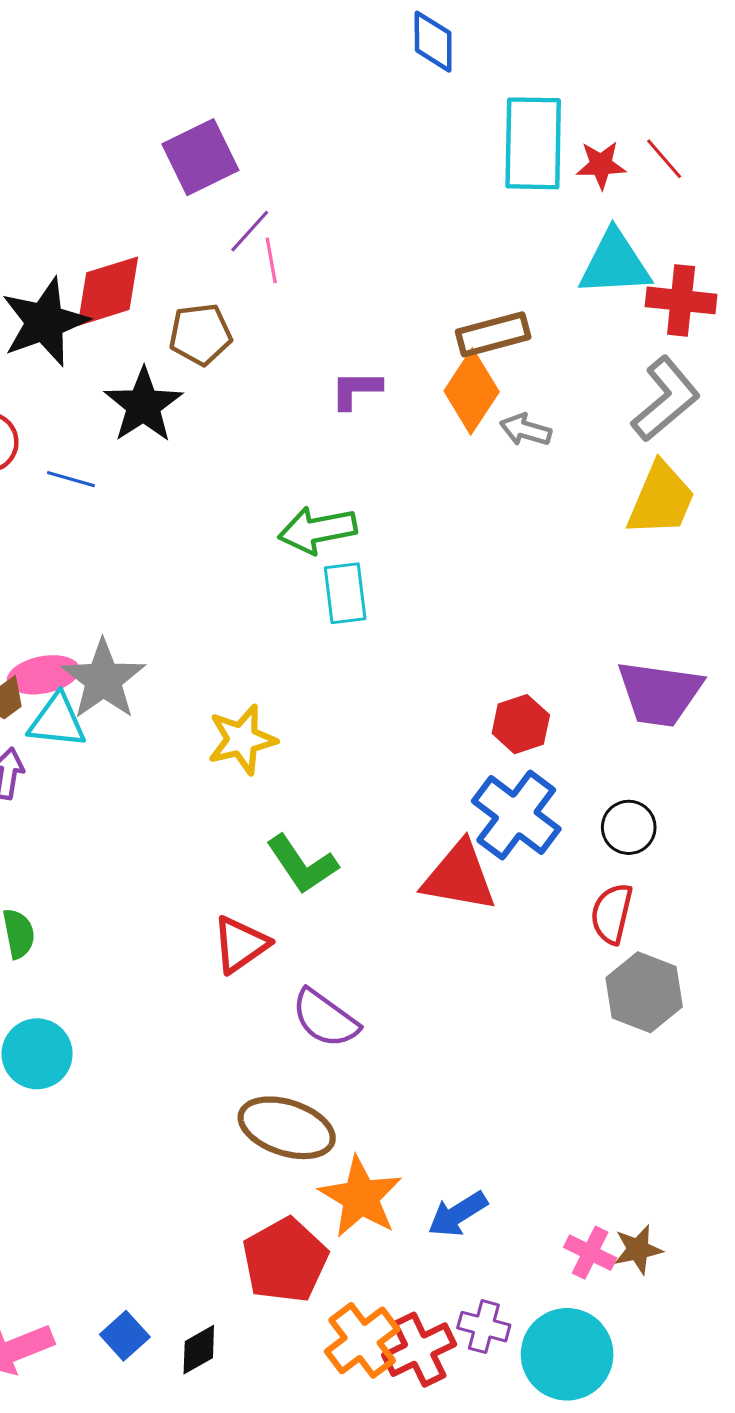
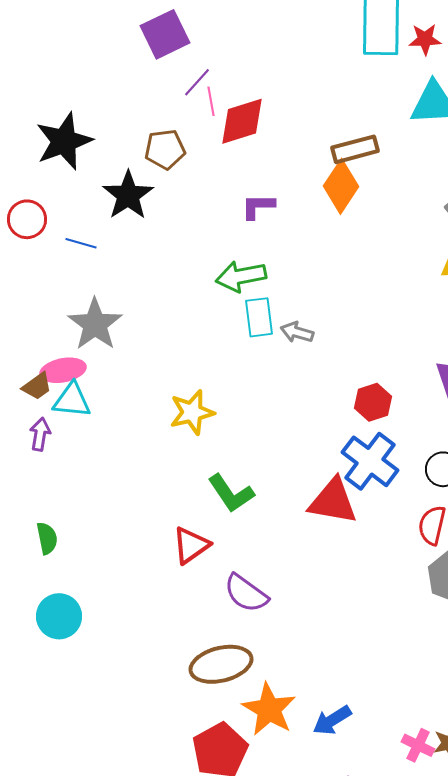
red diamond: (108, 291) -> (242, 121), moved
purple L-shape: (356, 390) -> (258, 206), moved
gray arrow: (525, 430) -> (297, 332), moved
gray star: (103, 679) -> (95, 324), moved
brown ellipse: (287, 1128) -> (221, 664), turned -32

